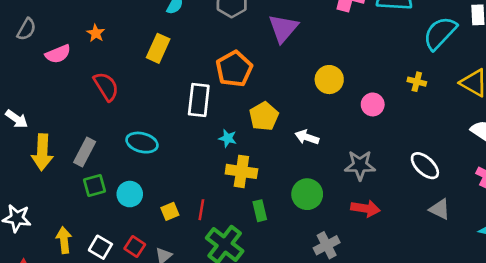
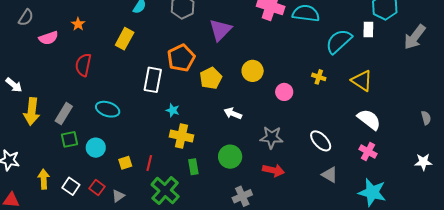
red semicircle: (106, 86) -> (83, 65), turned -140
yellow pentagon: (264, 116) -> (211, 78), moved

